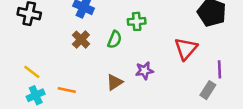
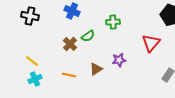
brown cross: (81, 40) -> (70, 44), moved
green semicircle: (115, 40) -> (88, 36), moved, turned 32
orange line: (67, 90) -> (69, 75), moved

